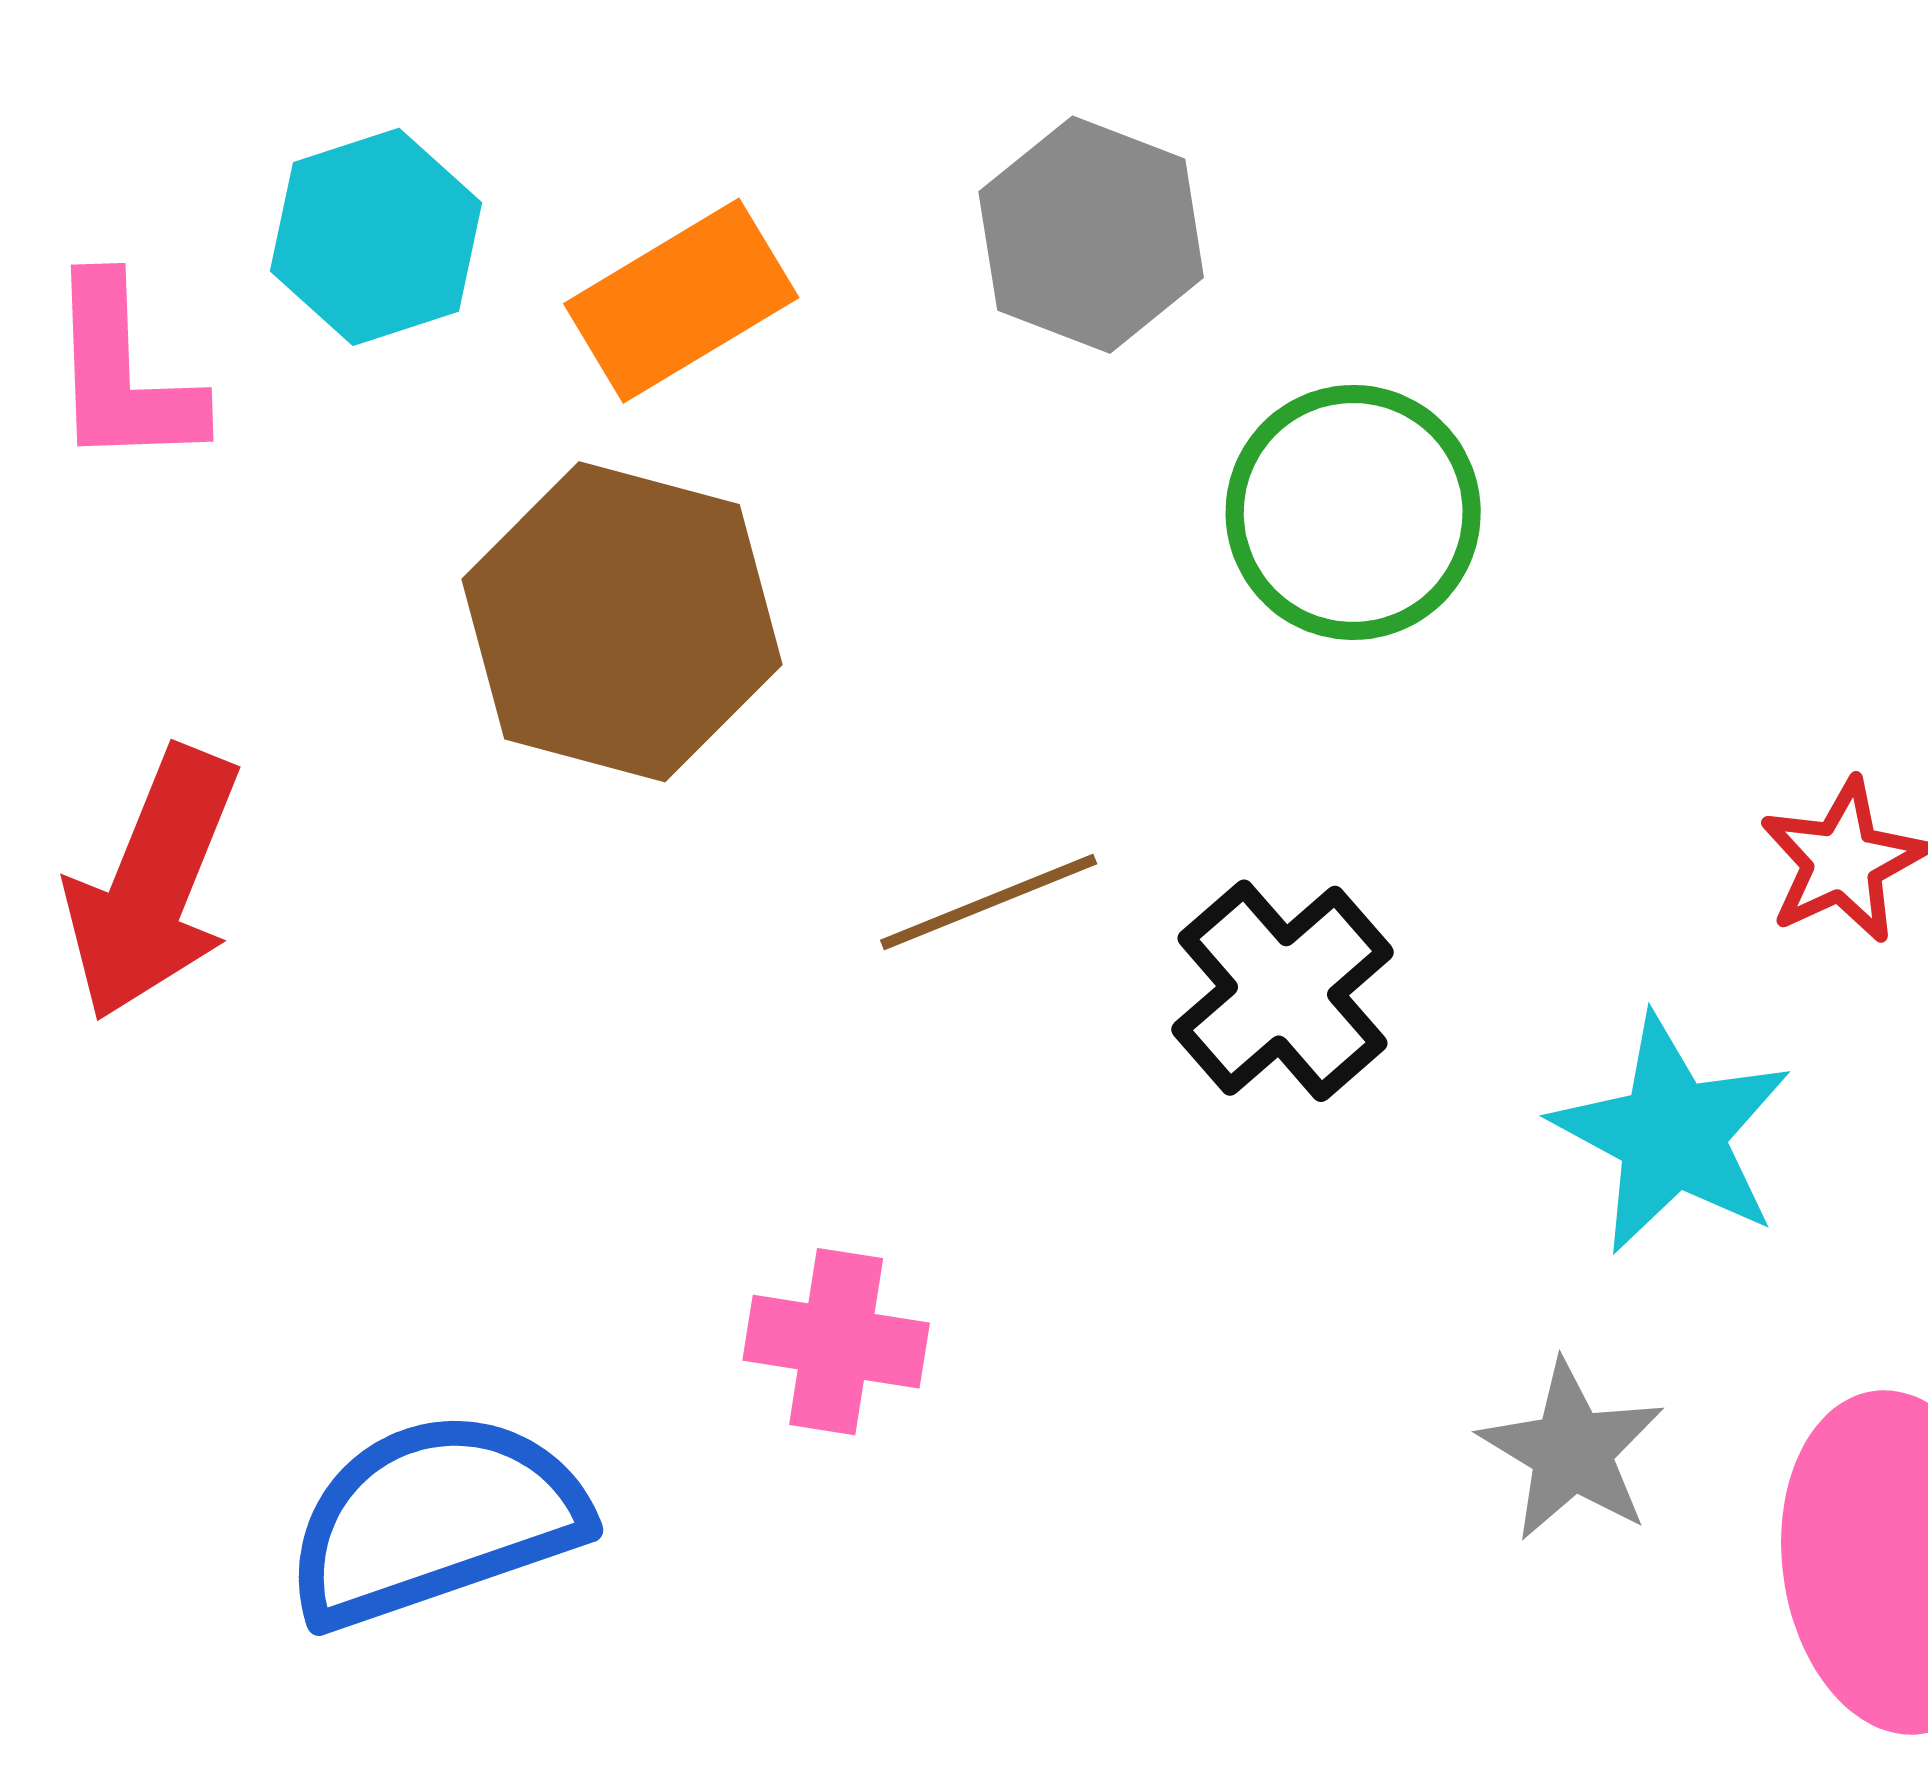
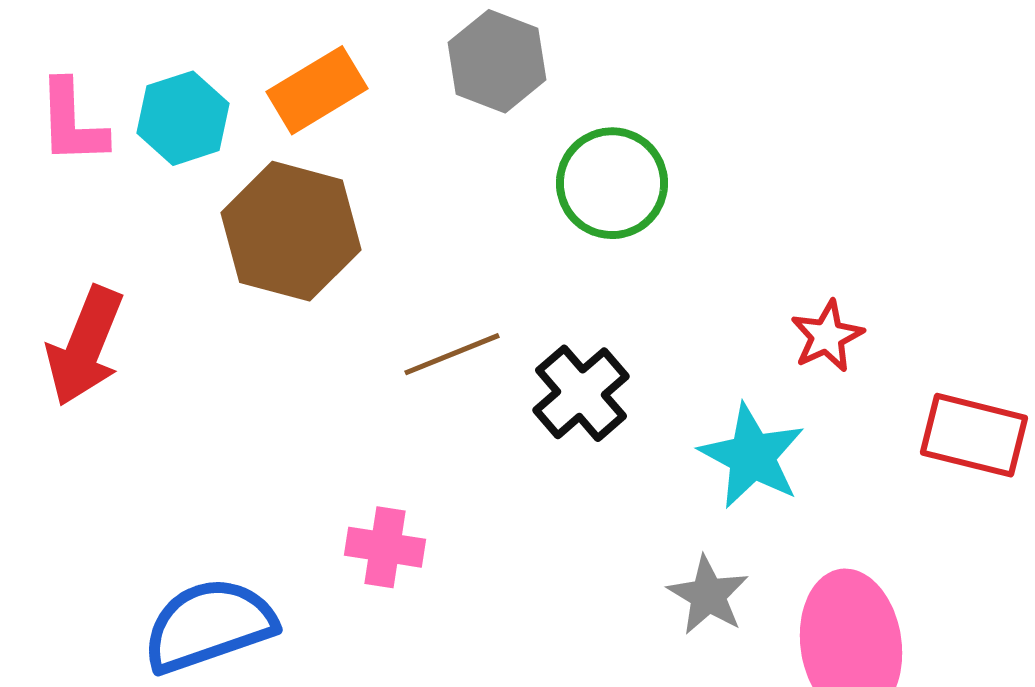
cyan hexagon: (376, 237) -> (183, 118), moved

